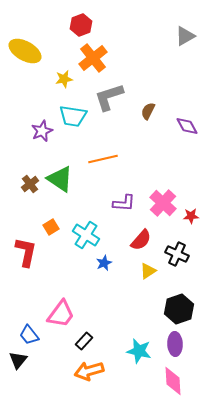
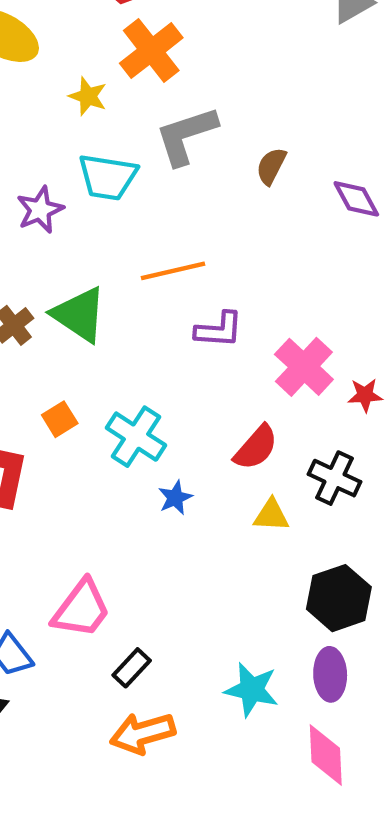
yellow star: (64, 79) -> (88, 96), turned 30
purple L-shape: (124, 203) -> (219, 330), moved
yellow triangle: (148, 271) -> (271, 515), turned 36

